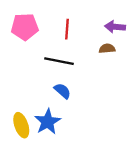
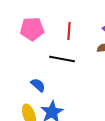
blue semicircle: (62, 91) -> (38, 85), moved

